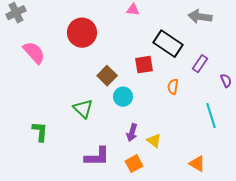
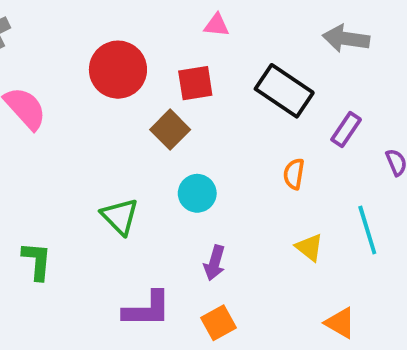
red square: (144, 65) -> (195, 83), moved
brown square: (107, 76) -> (170, 130), moved
yellow triangle: (154, 141) -> (309, 247), moved

